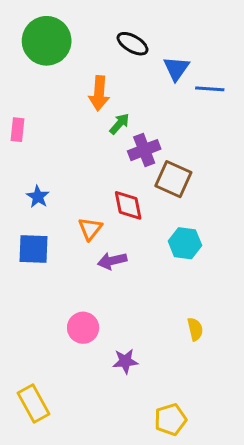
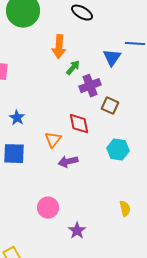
blue triangle: (176, 68) -> (112, 58), moved
brown square: (173, 179) -> (110, 106), size x0.7
purple star: (125, 361) -> (77, 231), turned -30

